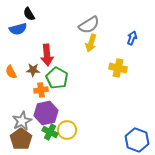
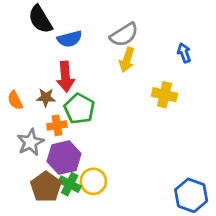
black semicircle: (29, 14) -> (40, 19), size x1.5
blue semicircle: (18, 29) -> (70, 39), moved
blue arrow: (132, 38) -> (184, 53), turned -40
gray star: (22, 121) -> (30, 142), moved
brown pentagon: (21, 139) -> (46, 187), moved

